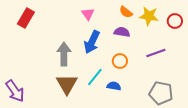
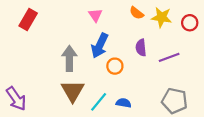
purple semicircle: (122, 32) -> (141, 48), moved, turned -105
orange circle: (120, 61) -> (115, 66), moved
cyan line: (95, 77) -> (99, 102), moved
blue semicircle: (114, 86) -> (124, 103), moved

